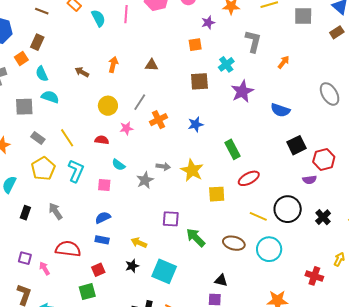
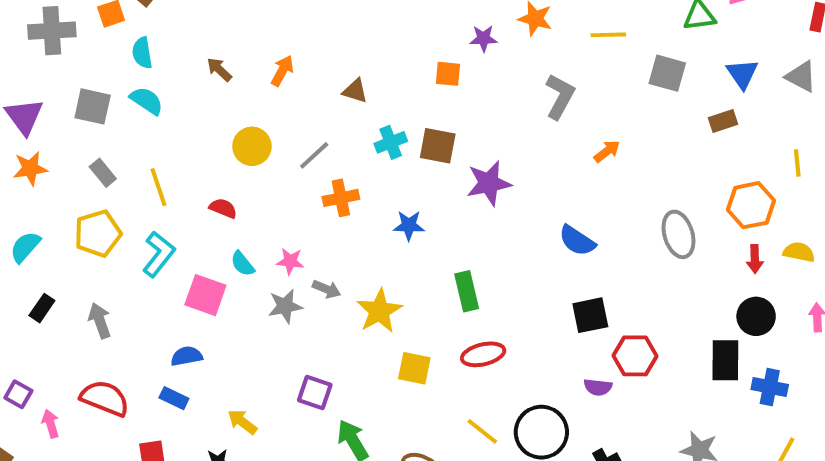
cyan cross: (226, 64) -> (391, 142), moved
purple star: (242, 91) -> (489, 183), moved
pink star: (126, 128) -> (290, 261), moved
pink square: (104, 185) -> (205, 295), size x1.5

